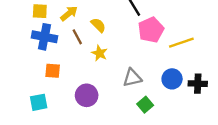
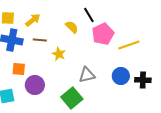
yellow semicircle: (98, 25) -> (72, 27), moved
brown line: (77, 37) -> (40, 40), turned -56
purple circle: (87, 95) -> (35, 85), moved
green square: (145, 105) -> (72, 98), moved, size x1.5

